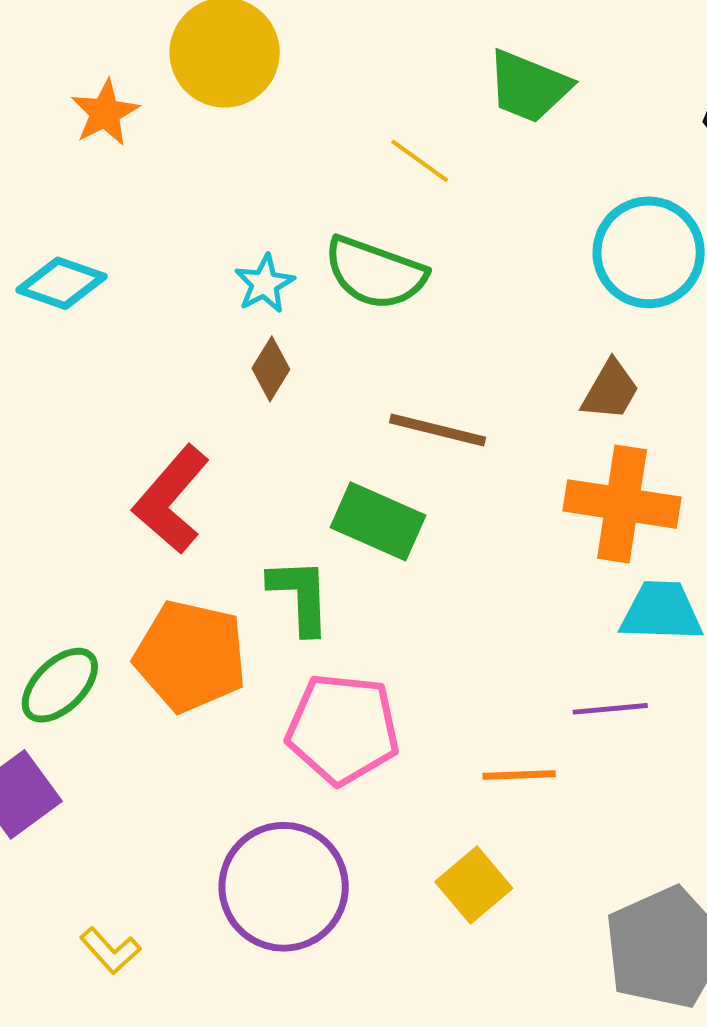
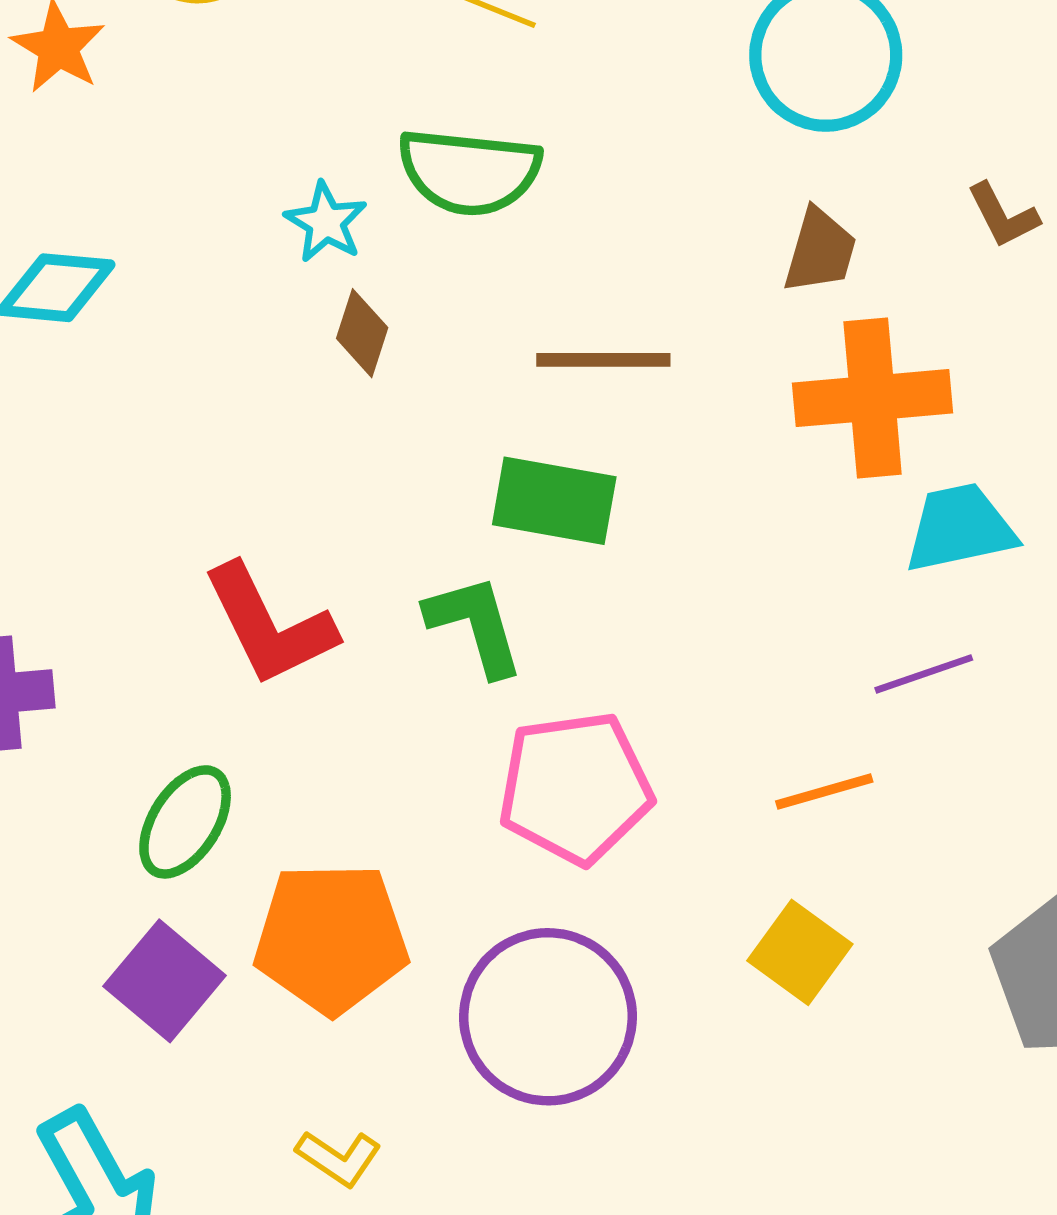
red L-shape: (171, 499) -> (269, 625), moved, turned -53
orange pentagon: (190, 656) -> (331, 938), moved

